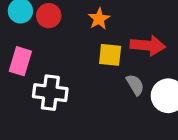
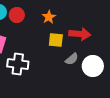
gray semicircle: (135, 85) -> (72, 59), turned 80

